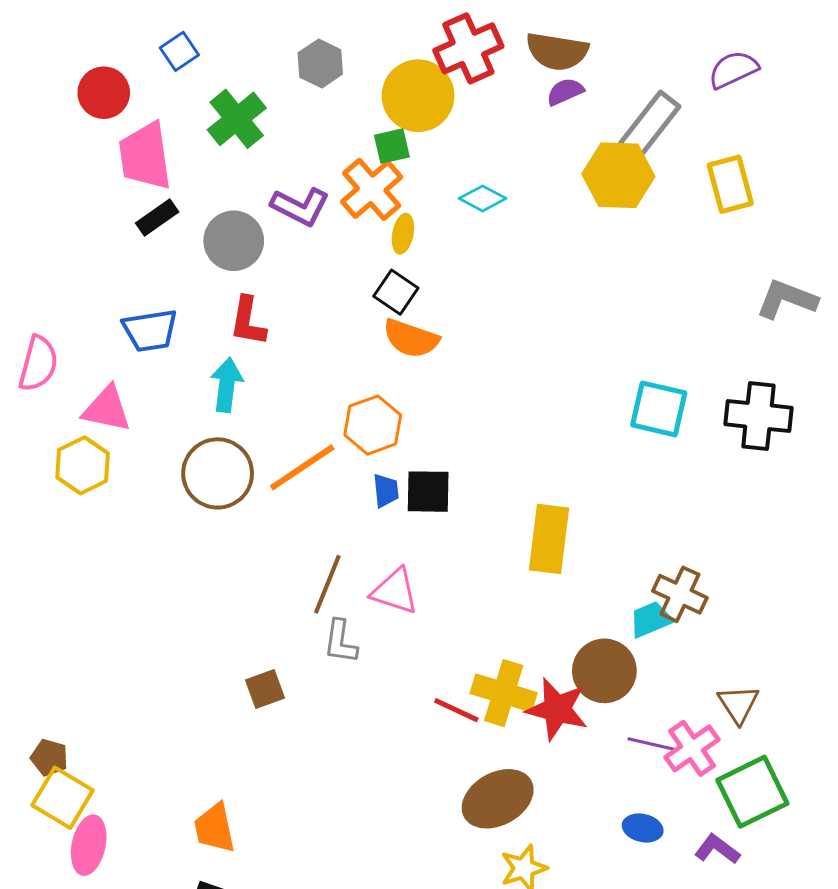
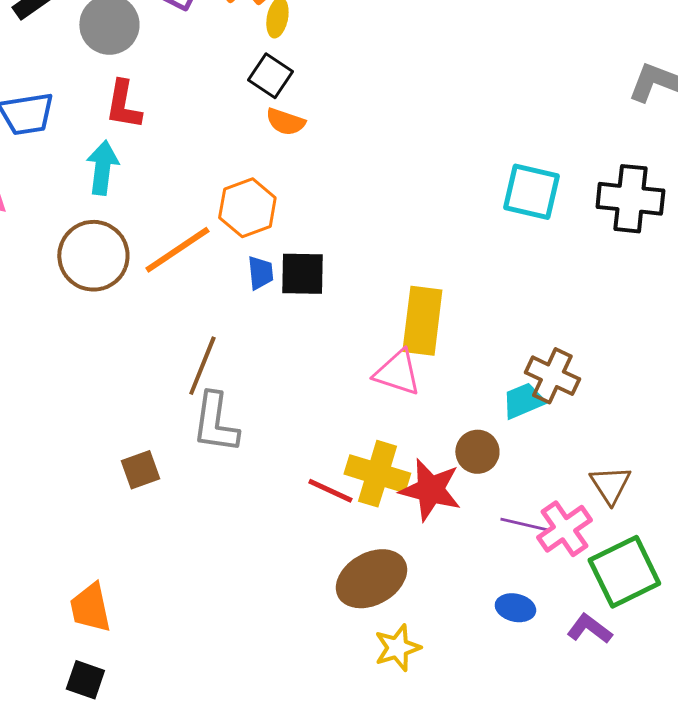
orange semicircle: (411, 338) -> (285, 122), size x0.7
pink triangle: (395, 591) -> (397, 373), moved
gray L-shape: (340, 642) -> (215, 423), size x1.4
brown circle: (604, 671) -> (477, 452), size x0.7

